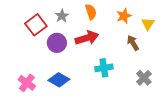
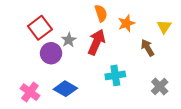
gray star: (62, 16) -> (69, 40), moved
orange star: (124, 16) -> (126, 23), moved
red arrow: (87, 38) -> (96, 42), turned -50
purple circle: (57, 43) -> (51, 53), moved

